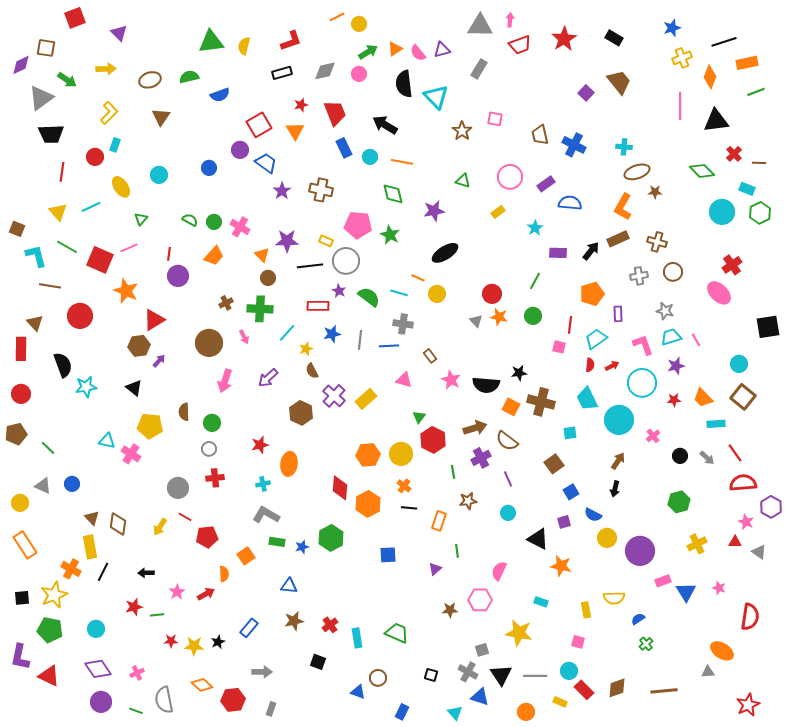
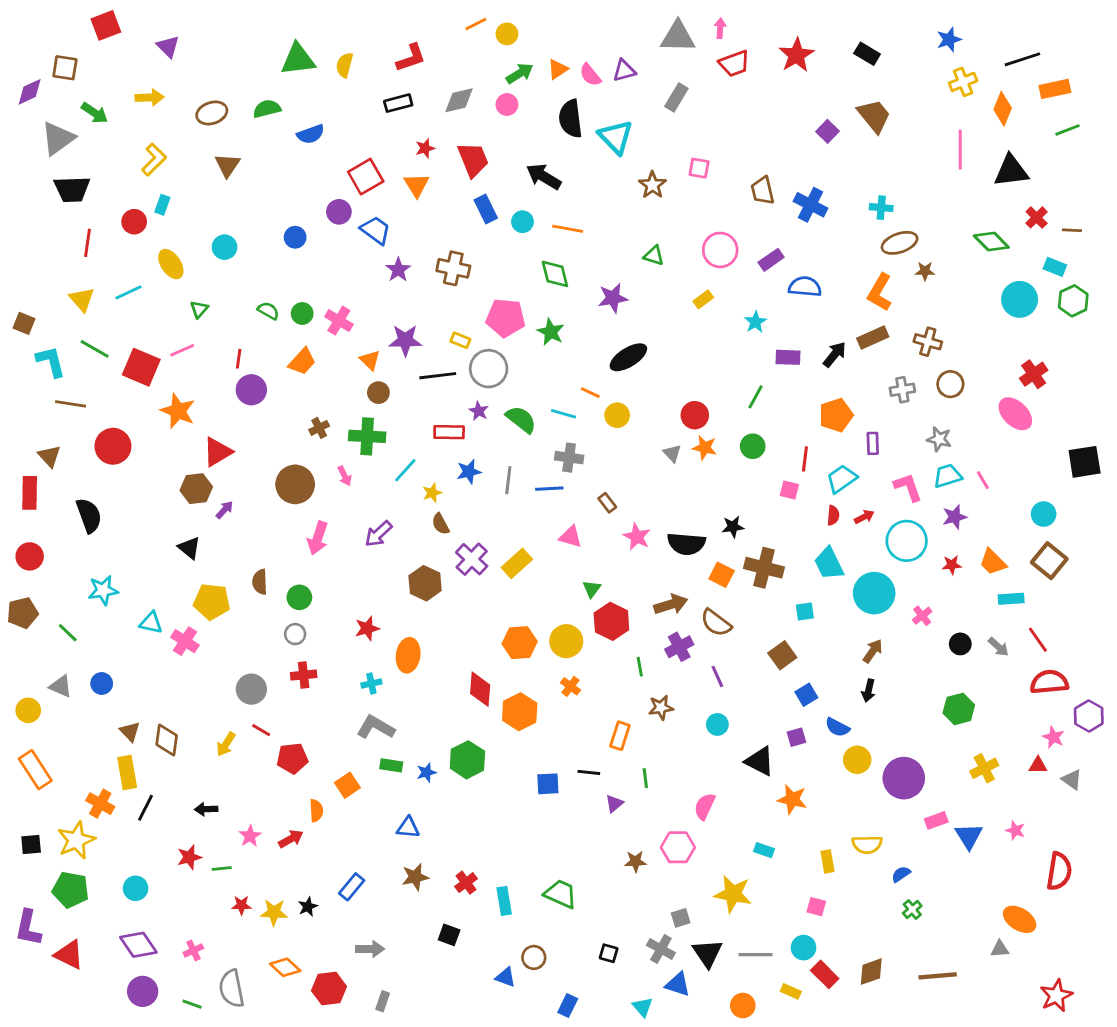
cyan star: (86, 387) -> (103, 590), moved
black line: (409, 508) -> (589, 772), moved

